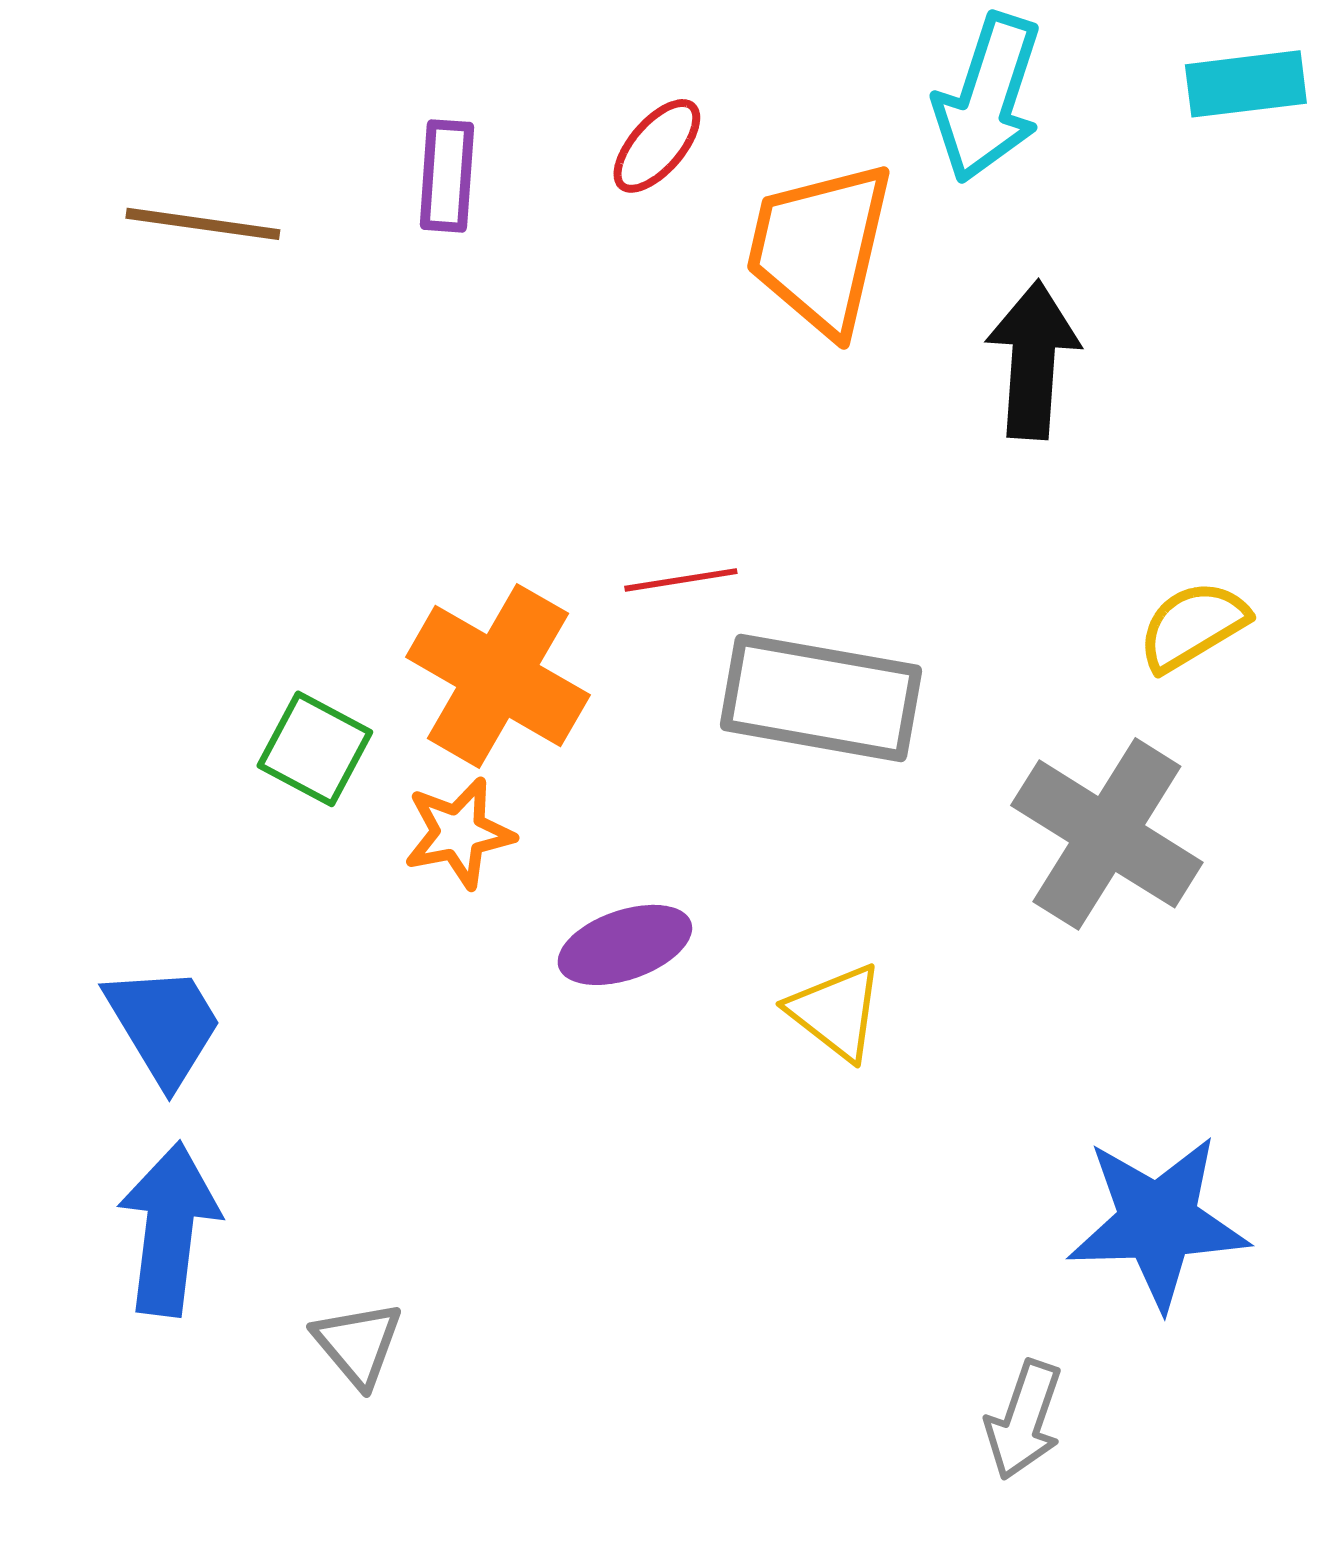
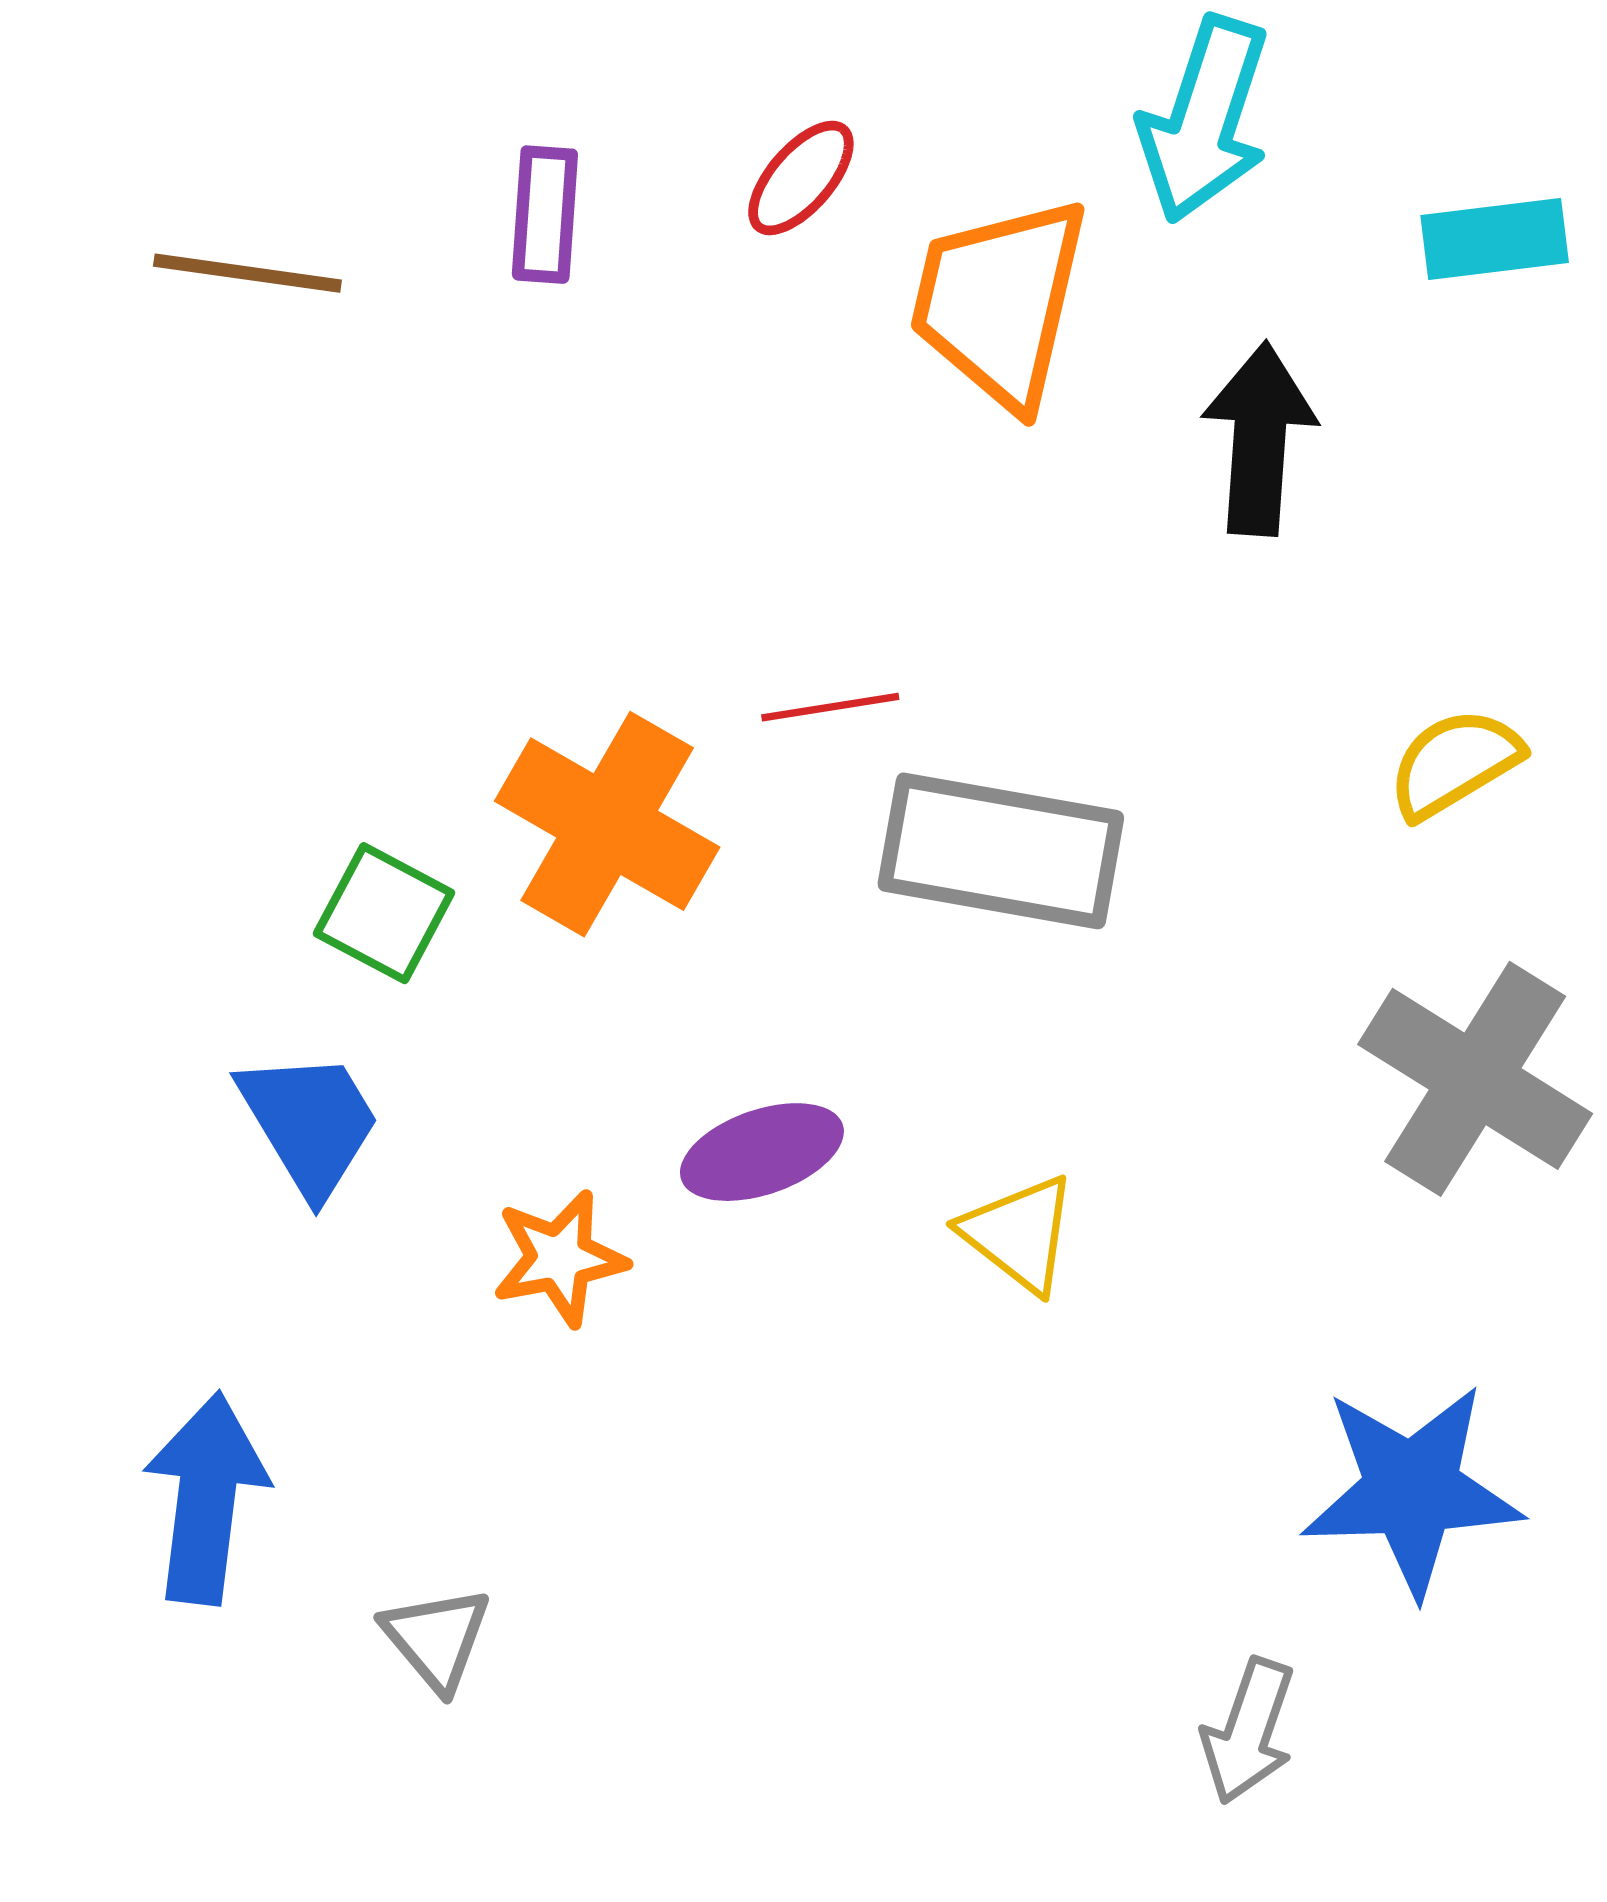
cyan rectangle: (1246, 84) -> (1495, 239), moved
orange star: (459, 833) -> (560, 1258), moved
gray cross: (1107, 834) -> (1475, 1079), moved
blue trapezoid: (164, 1025) -> (310, 1123), moved

